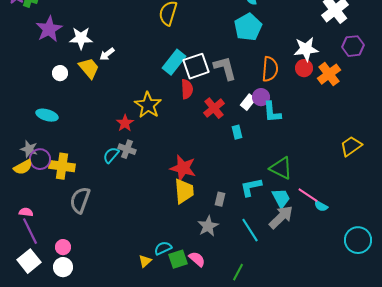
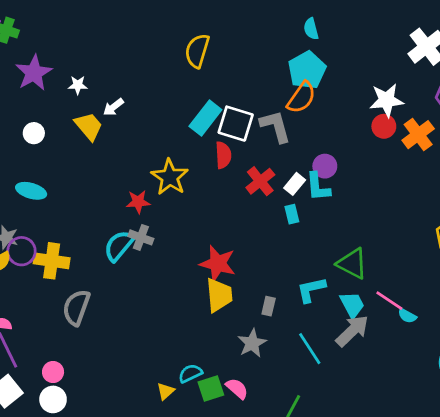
white star: (81, 38) -> (78, 85), size x0.6
white square: (196, 66) -> (236, 124), turned 36
orange semicircle: (270, 69) -> (301, 97), moved, turned 30
white circle: (60, 73) -> (34, 133), moved
white rectangle: (248, 102) -> (295, 184), moved
cyan L-shape: (272, 112) -> (318, 187), moved
red star: (125, 123) -> (138, 202), turned 30
cyan semicircle: (111, 155) -> (119, 246), size x1.4

